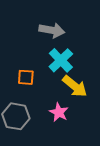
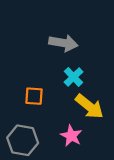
cyan cross: (61, 60) -> (74, 77), size x0.7

